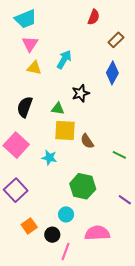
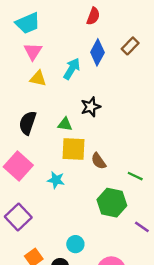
red semicircle: (94, 17) -> (93, 16), moved
blue diamond: (112, 73) -> (97, 52), moved
green hexagon: (83, 186) -> (112, 203), moved

